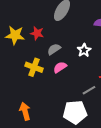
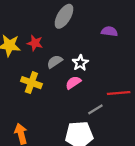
white star: (84, 50) -> (80, 63), moved
pink semicircle: (60, 67) -> (73, 83), moved

